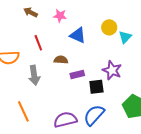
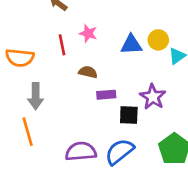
pink star: (60, 16) -> (88, 33), moved
blue triangle: (78, 35) -> (131, 45), moved, turned -36
gray arrow: (34, 75) -> (36, 96), moved

